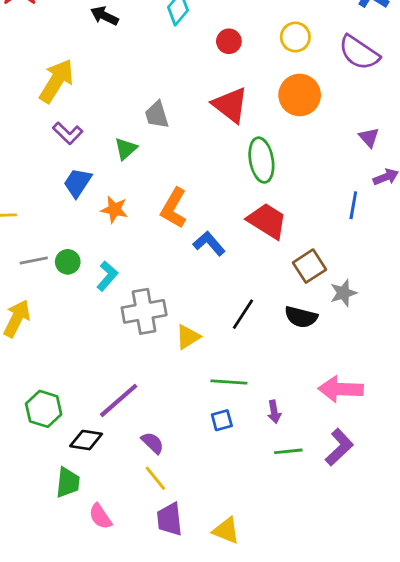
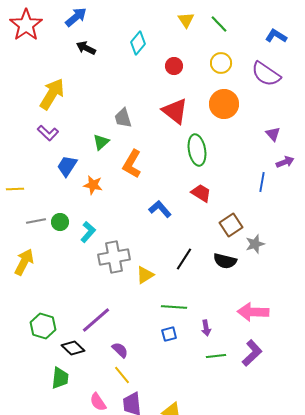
purple L-shape: (68, 133) -> (48, 133), moved
orange L-shape: (174, 208) -> (132, 164), moved
red trapezoid: (267, 221) -> (201, 193), size x0.7
black diamond: (86, 440) -> (73, 348), turned 35
pink semicircle: (100, 516) -> (98, 402), moved

